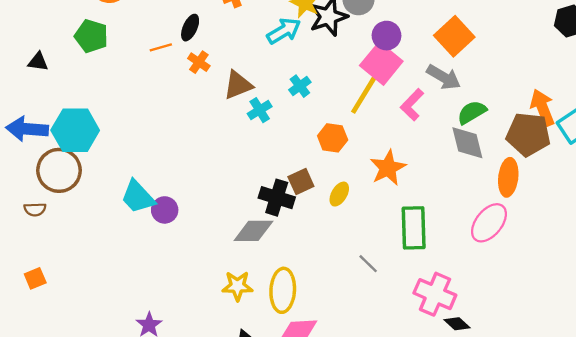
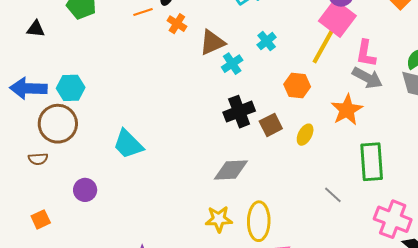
gray arrow: (444, 77) -> (367, 78), moved
pink L-shape: (412, 105) -> (366, 53), turned -32
cyan hexagon: (75, 130) -> (71, 88), size x0.7
black cross: (277, 198) -> (239, 112), moved, turned -36
purple circle: (165, 210) -> (85, 190), moved

